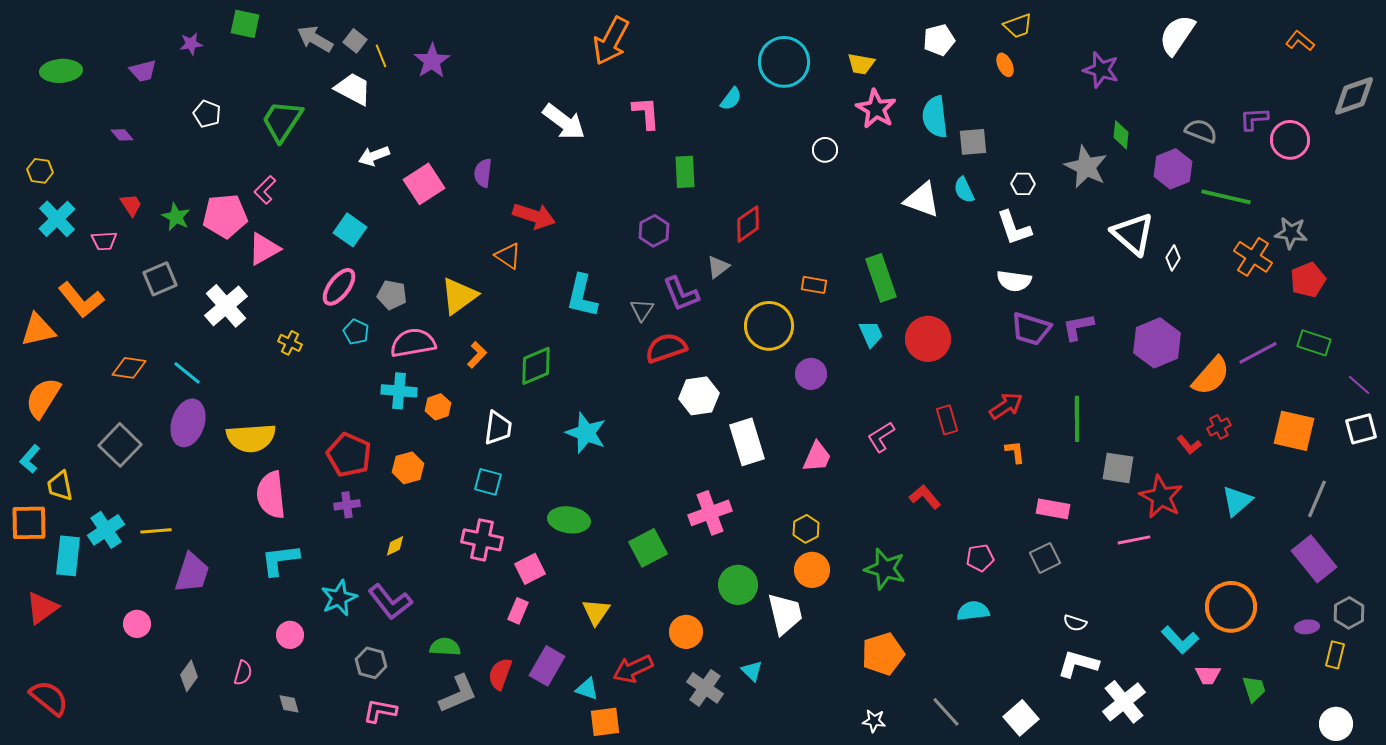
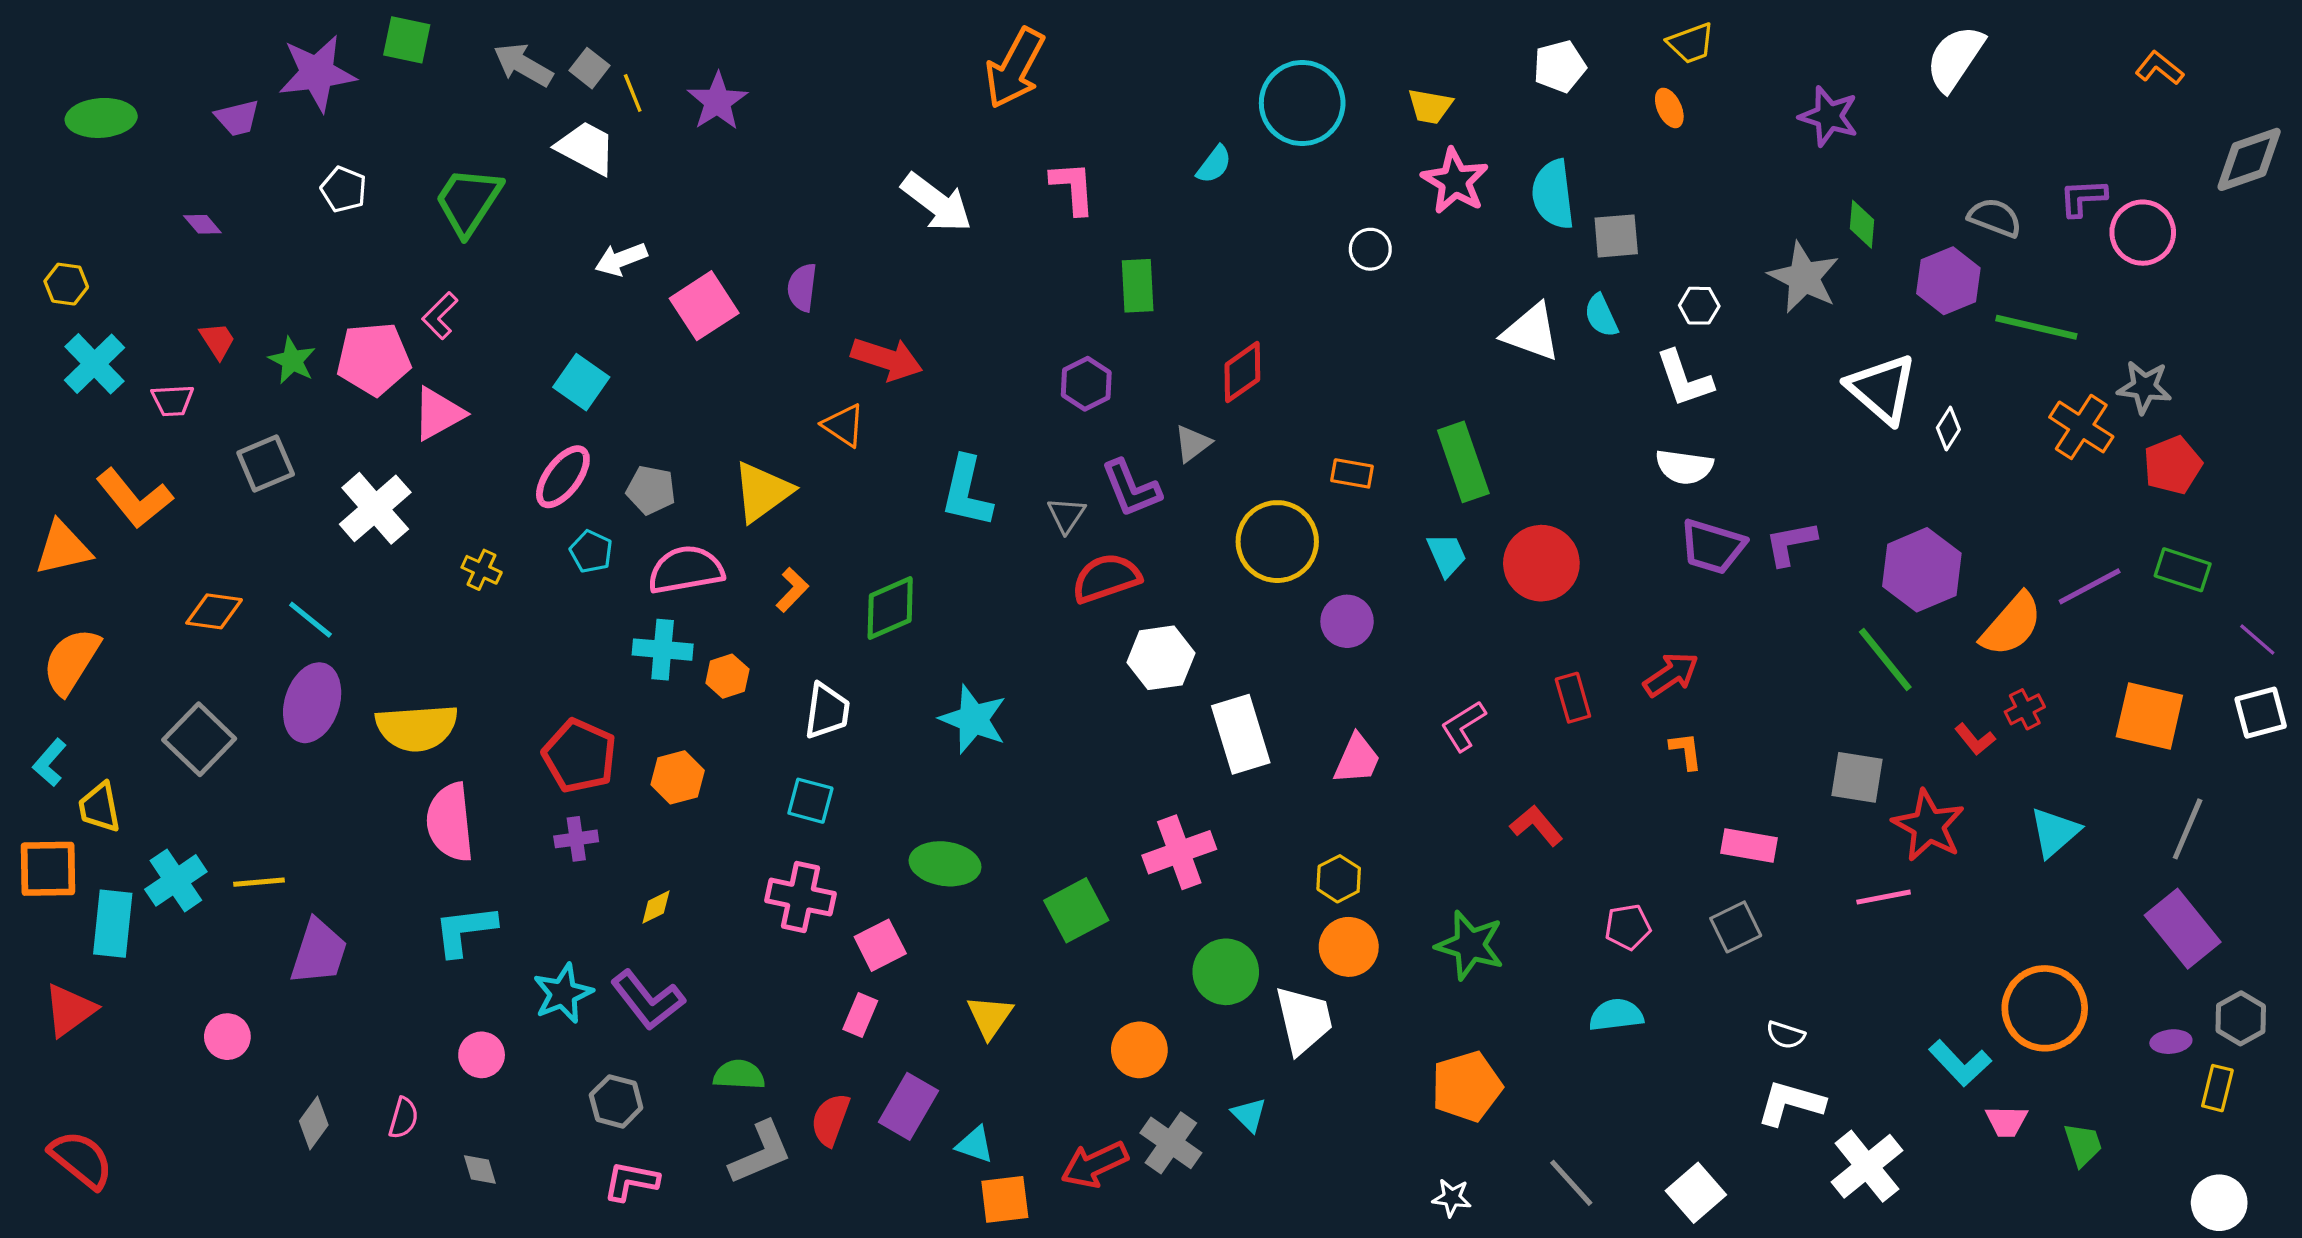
purple star: (191, 44) -> (317, 73), size x2.0
green line: (1077, 419) -> (1885, 660), moved, turned -39
red arrow: (633, 669) -> (1095, 1165), moved

